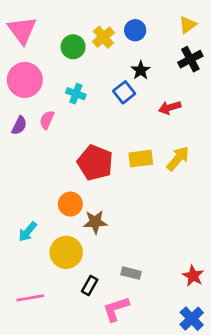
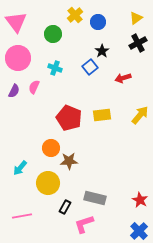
yellow cross: (103, 37) -> (75, 15), moved
yellow arrow: (178, 159) -> (140, 115), moved
gray rectangle: (131, 273) -> (95, 198), size x1.5

